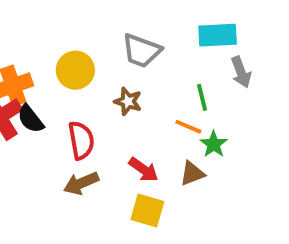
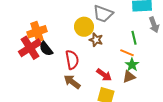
yellow circle: (75, 70) -> (84, 27), moved
green star: (214, 144) -> (132, 65), moved
brown arrow: (81, 183) -> (72, 82), turned 60

